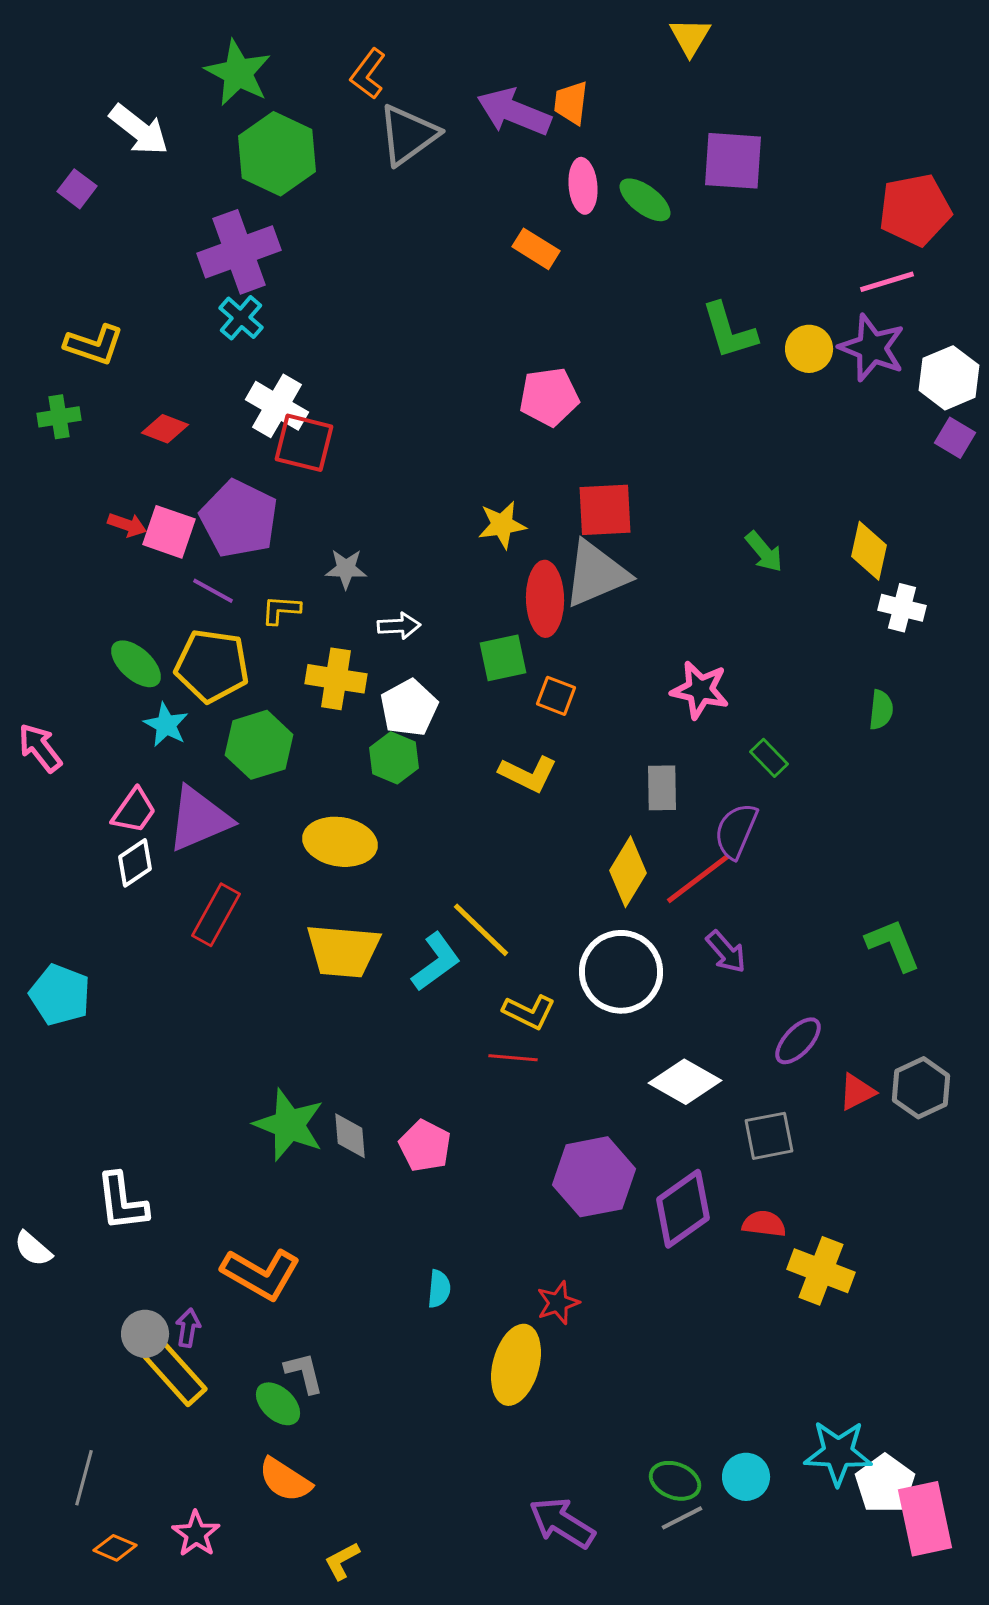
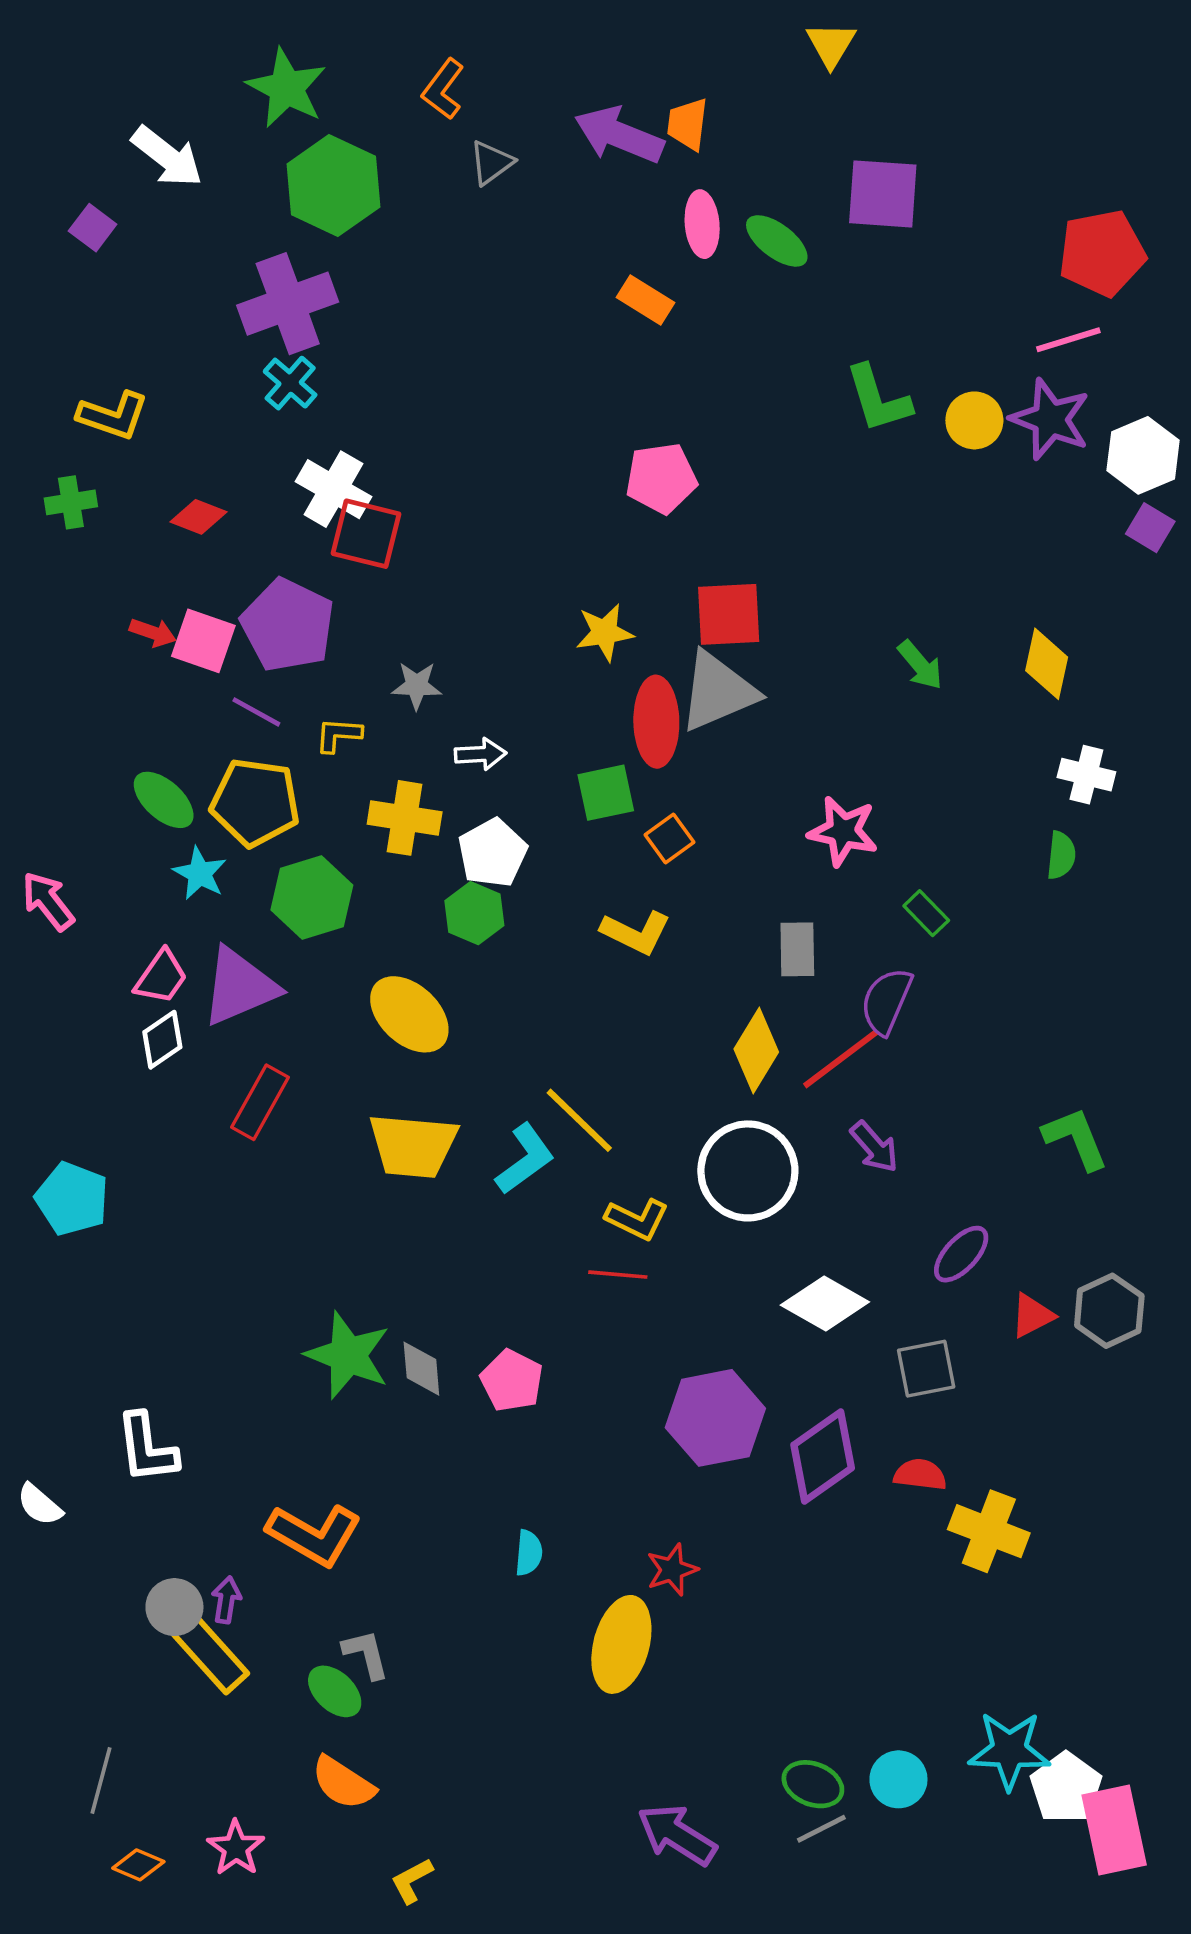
gray triangle: (408, 135) -> (491, 163), size x0.6
white cross: (902, 608) -> (1086, 775), moved
orange square: (556, 696) -> (670, 838), turned 33
yellow ellipse: (340, 842) -> (409, 1014), turned 34

